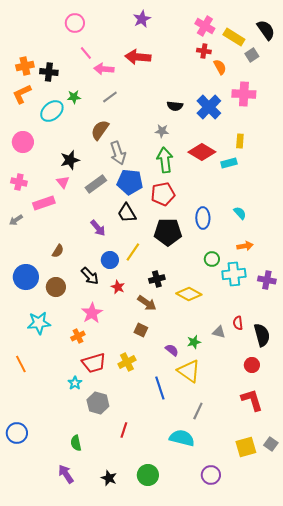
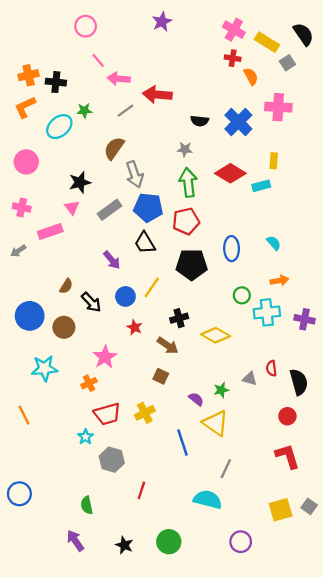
red arrow: (138, 57) -> (157, 95), moved
black arrow: (90, 276) -> (91, 302), moved

